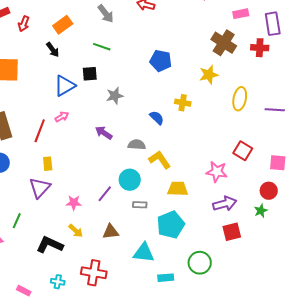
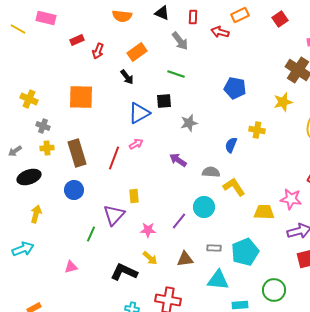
blue semicircle: (157, 118) -> (231, 145), turned -112
yellow rectangle: (48, 164) -> (134, 196), moved
yellow trapezoid: (178, 189) -> (264, 212), moved
gray rectangle: (140, 205) -> (214, 248), moved
green line: (17, 221) -> (91, 234), moved

